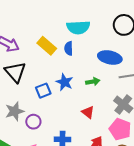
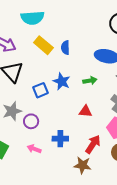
cyan semicircle: (78, 27) -> (32, 18), moved
red triangle: (88, 112) -> (85, 111), turned -32

